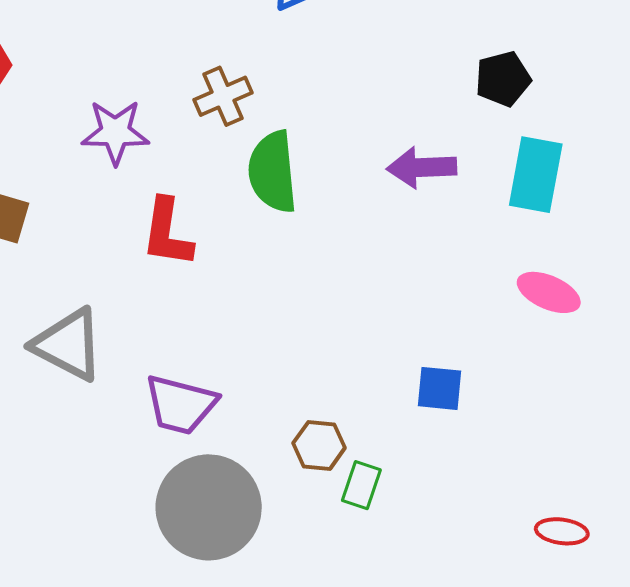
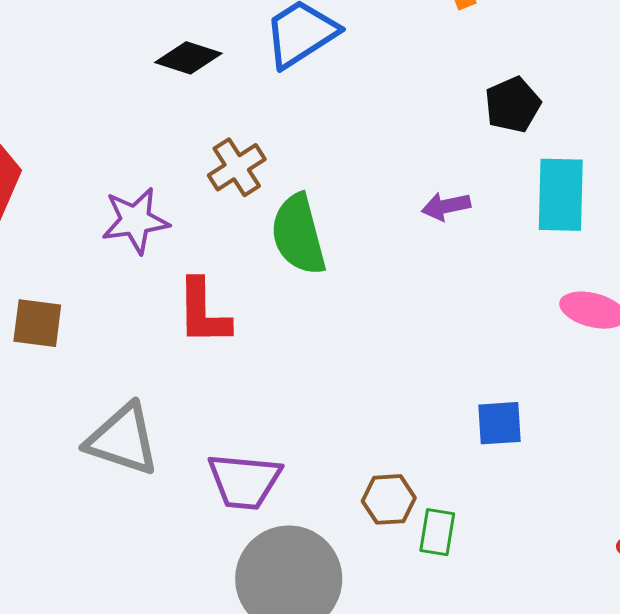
purple arrow: (422, 168) -> (446, 206), size x0.7

